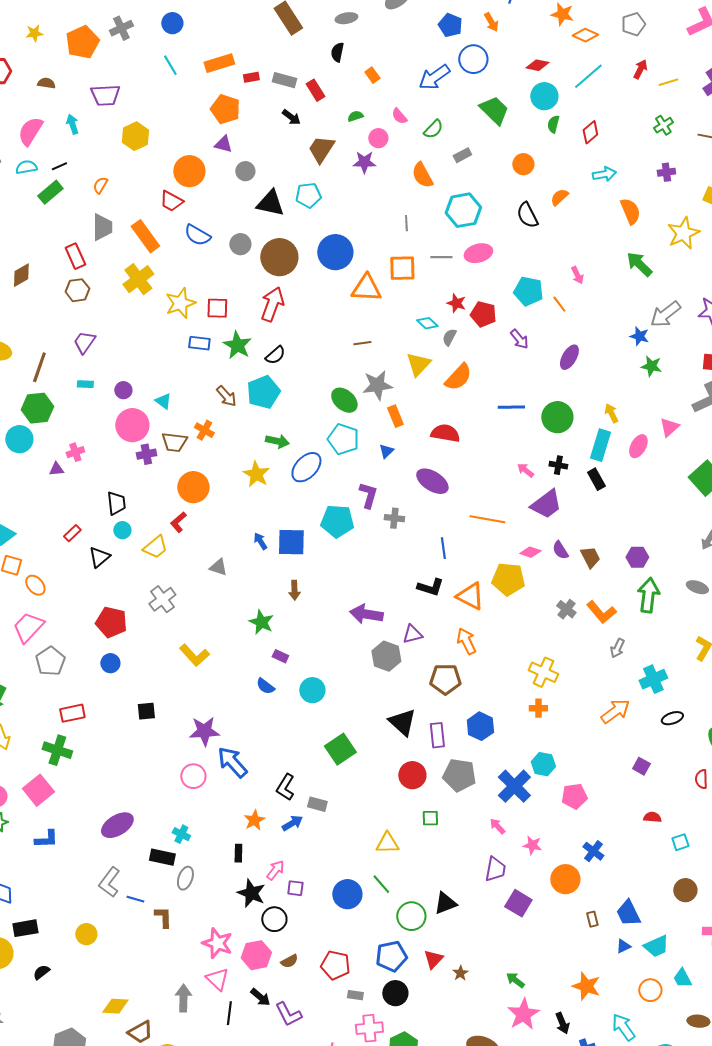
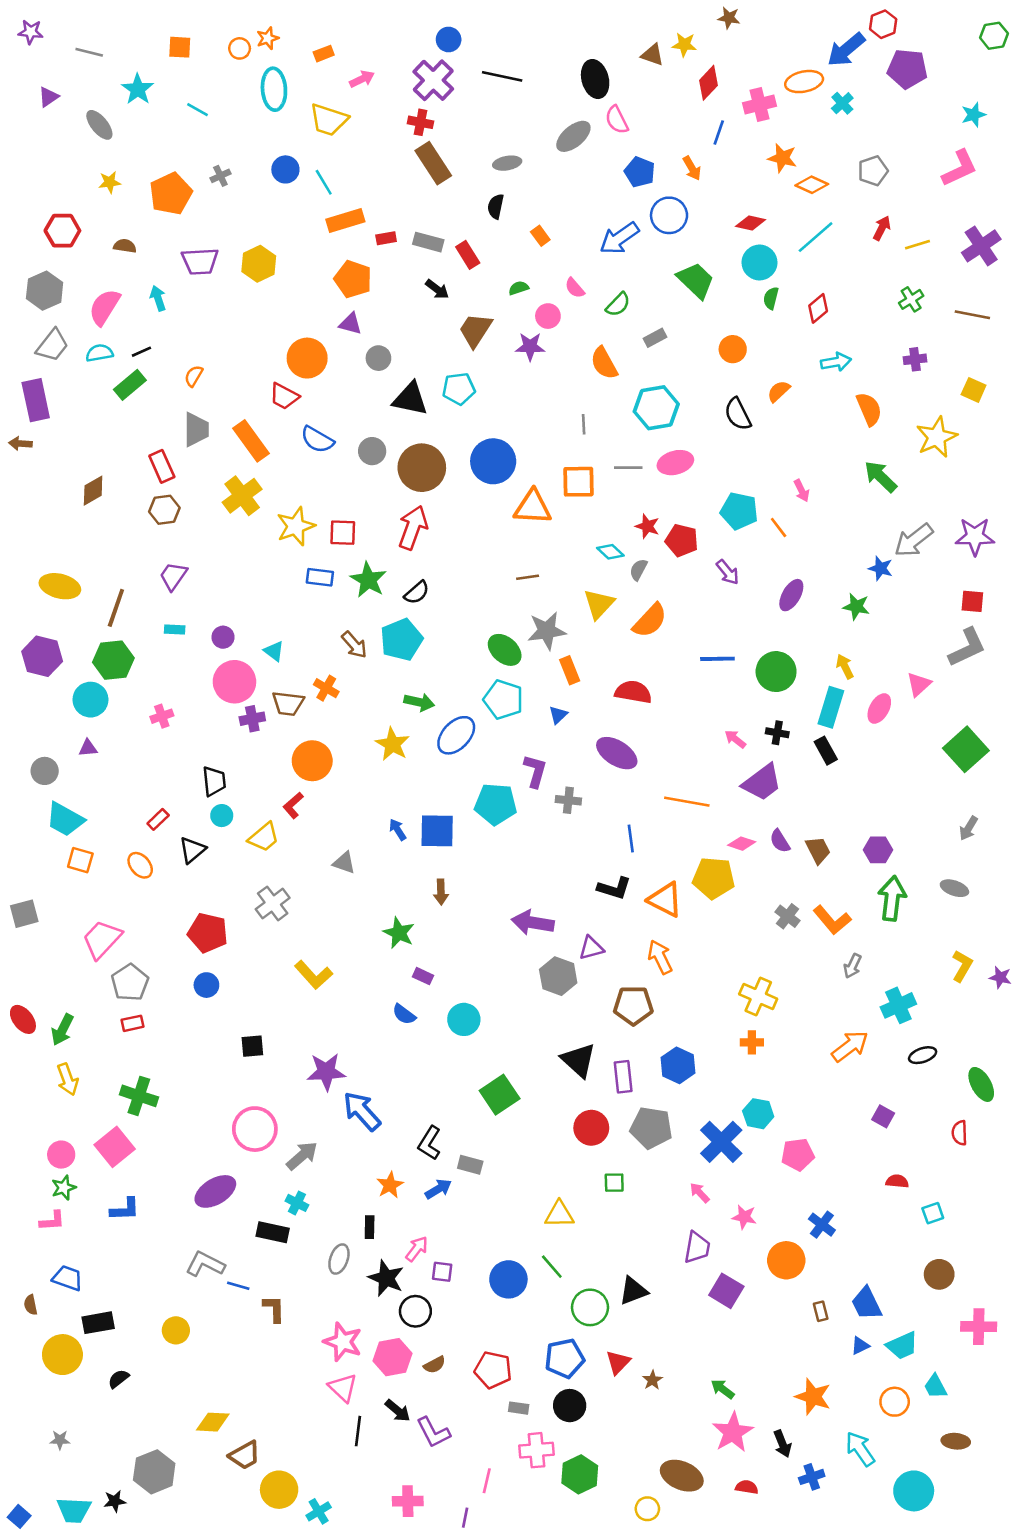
gray cross: (121, 28) -> (220, 176), size x0.7
cyan line: (170, 65) -> (324, 182), moved
yellow hexagon: (135, 136) -> (259, 264), moved
green star: (651, 366) -> (856, 607), moved
purple triangle: (56, 469) -> (88, 748), moved
orange ellipse: (35, 585) -> (140, 865), moved
red rectangle: (72, 713) -> (133, 1023), moved, size x0.7
pink circle: (193, 776) -> (255, 1129), moved, size x1.4
gray ellipse: (185, 878) -> (339, 1259), moved
gray L-shape: (109, 882) -> (205, 1264), turned 80
gray arrow: (183, 998) -> (302, 1156), moved, turned 48

